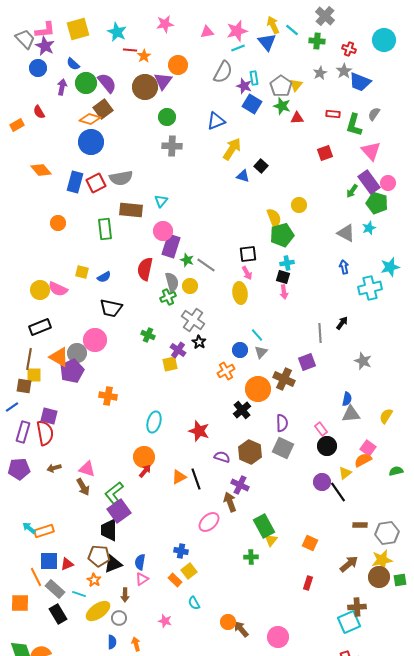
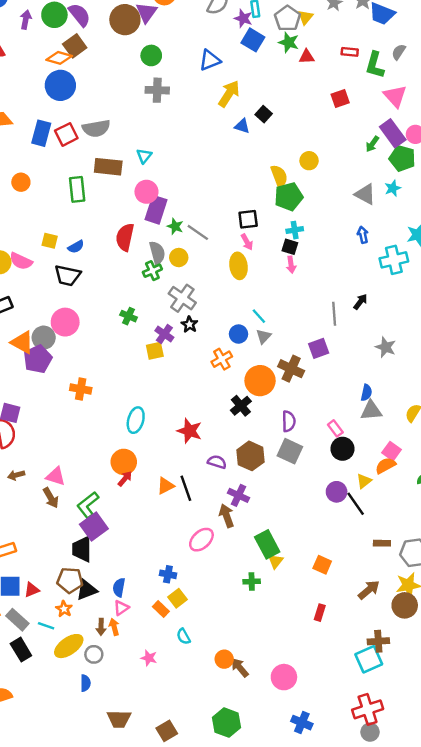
black trapezoid: (111, 308) -> (68, 275), moved
orange arrow: (136, 644) -> (114, 627), moved

